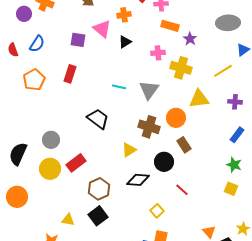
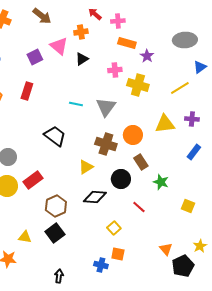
purple square: (78, 40) -> (35, 57), turned -35
yellow triangle: (199, 99) -> (165, 124), moved
green star: (234, 165) -> (161, 182), moved

